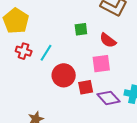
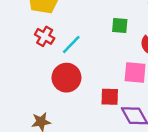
red circle: (64, 75) -> (66, 78), moved

